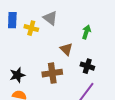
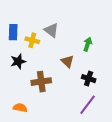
brown cross: (52, 73) -> (41, 82), moved
black star: (17, 75) -> (18, 61), moved

